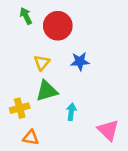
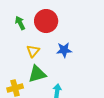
green arrow: (26, 16) -> (20, 23), moved

